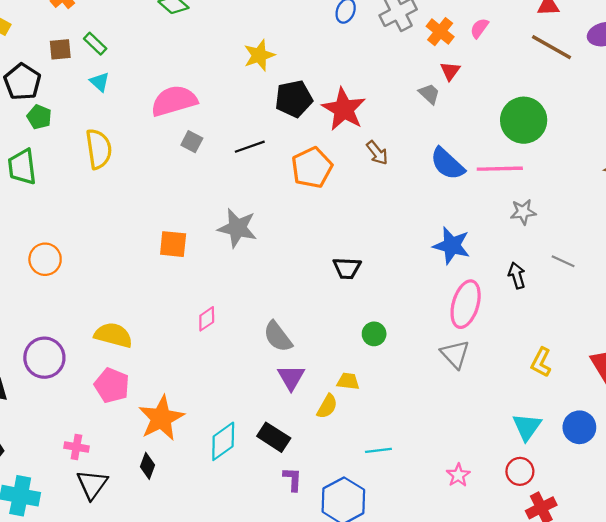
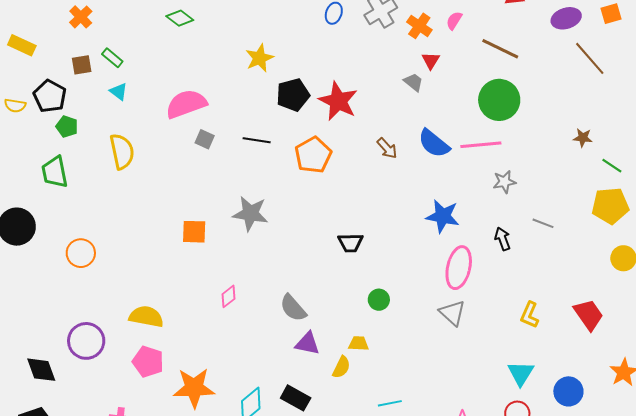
brown line: (552, 47) -> (500, 49), moved
black line: (250, 147) -> (257, 140), turned 32
brown arrow: (377, 153) -> (387, 148), moved
purple triangle: (291, 377) -> (307, 343), turned -44
orange star: (161, 418) -> (194, 388), turned 30
blue circle: (579, 427) -> (568, 391), moved

